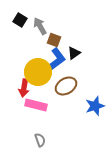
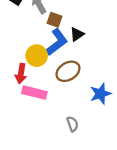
yellow circle: (38, 72) -> (37, 56), size x0.7
gray semicircle: (40, 140) -> (72, 124), moved

